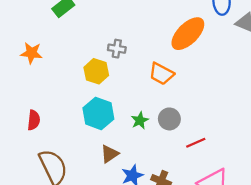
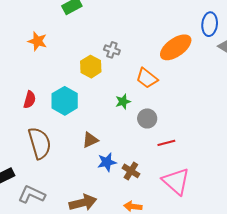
cyan hexagon: (98, 113) -> (65, 101), moved
green star: (140, 120) -> (123, 102), moved

